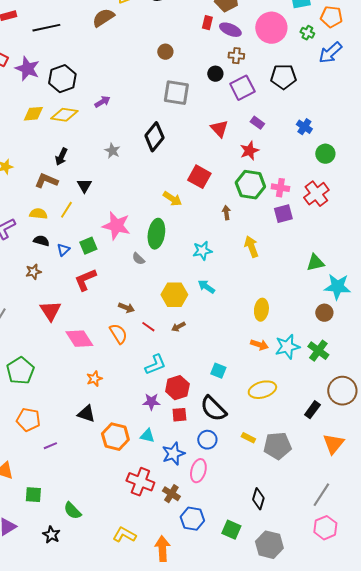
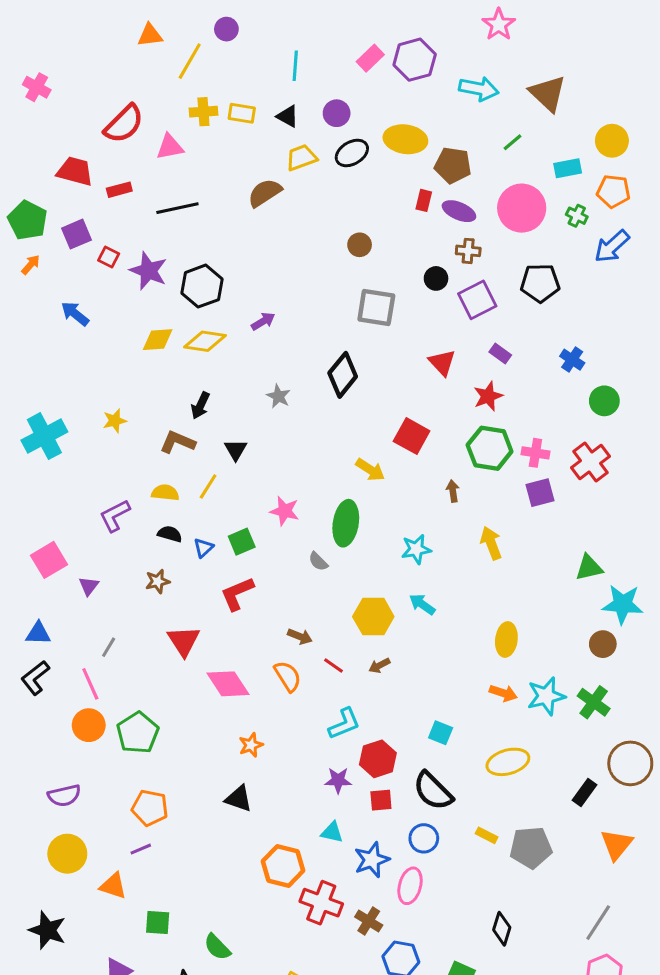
pink star: (116, 226) -> (285, 511), size x0.7
orange hexagon: (115, 437) -> (283, 866), moved
purple line: (50, 446) -> (141, 849), moved

